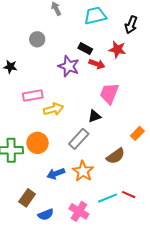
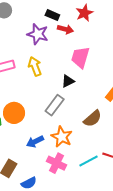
red star: (117, 49) -> (84, 13), turned -30
yellow arrow: (53, 109) -> (35, 66), moved, turned -90
pink cross: (79, 211) -> (57, 163), moved

